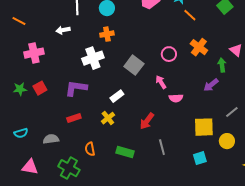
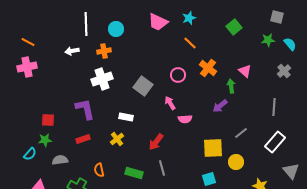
orange line: (190, 15) -> (190, 43), moved
orange cross: (107, 34) -> (104, 51), moved
pink cross: (34, 53) -> (27, 67), moved
red square: (40, 88) -> (48, 120), moved, turned 32
purple L-shape: (76, 88) -> (85, 109), turned 70
green star: (20, 89) -> (45, 140), moved
white rectangle: (117, 96) -> (126, 117), turned 48
cyan semicircle: (21, 133) -> (30, 154), turned -32
gray line: (162, 147) -> (162, 168), moved

